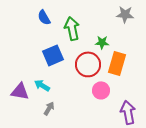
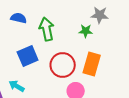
blue semicircle: (44, 17) -> (19, 18), turned 133
green star: (102, 42) -> (86, 31), moved

